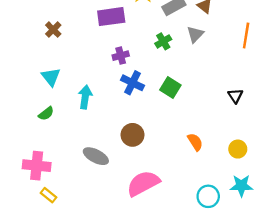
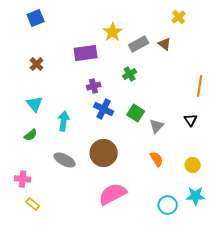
gray triangle: (195, 34) -> (157, 126), moved
orange line: (246, 35) -> (200, 86), moved
brown circle: (133, 135) -> (104, 153), size x1.4
gray ellipse: (96, 156) -> (65, 160), moved
pink cross: (37, 166) -> (23, 179), size x0.7

